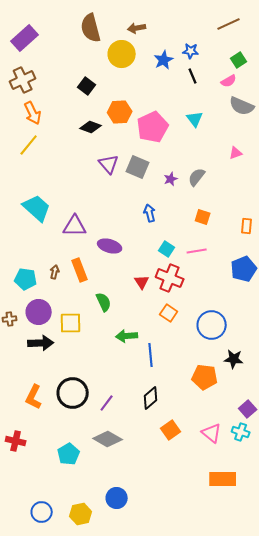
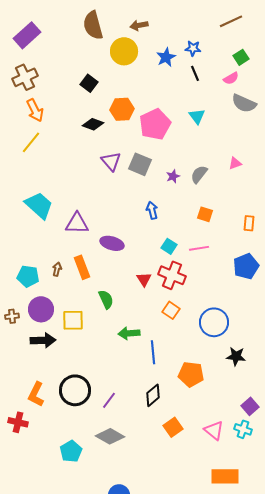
pink triangle: (236, 153) -> (235, 163), moved
orange pentagon: (205, 377) -> (191, 374), moved
red cross: (16, 441) -> (18, 422), moved

